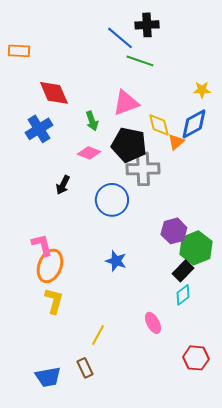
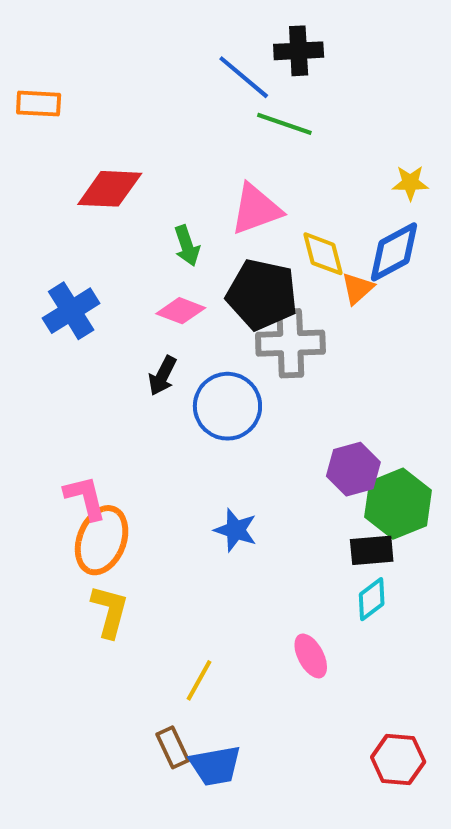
red diamond: (54, 93) -> (110, 189), turned -64
blue cross: (39, 129) -> (71, 311), moved
black arrow: (63, 185) -> (162, 376), moved
black rectangle: (183, 271) -> (372, 550), turned 40
red hexagon: (196, 358) -> (398, 760), moved
blue trapezoid: (48, 377) -> (215, 766), moved

